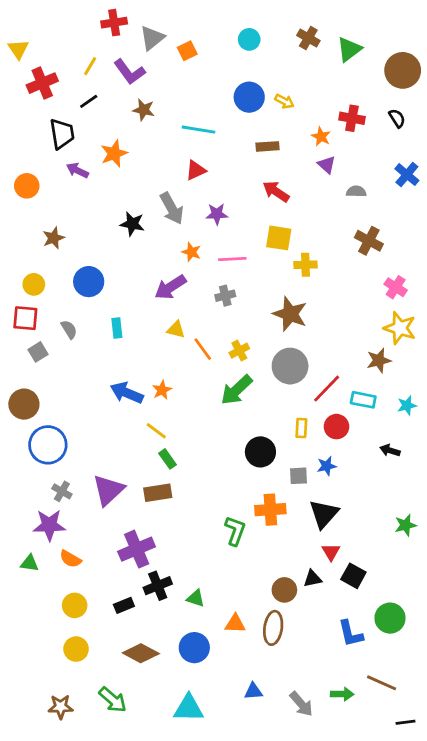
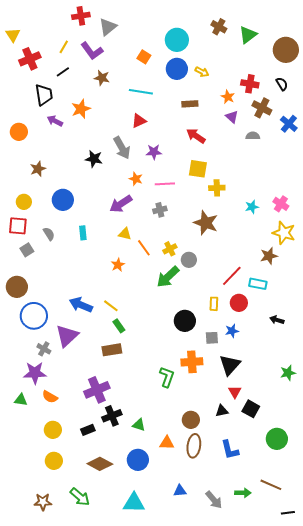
cyan circle: (249, 39) -> (177, 40), moved, size x1.5
orange square: (187, 51) -> (144, 57), moved, turned -32
brown cross: (369, 241) -> (262, 108), moved
gray circle: (290, 366) -> (189, 260), moved, size x0.6
orange star: (162, 390) -> (118, 265), moved
blue arrow: (127, 393) -> (81, 305), moved
cyan star: (407, 405) -> (252, 207), moved
purple triangle: (108, 490) -> (67, 336), moved
brown circle: (284, 590) -> (191, 420), moved
blue L-shape: (351, 634) -> (230, 450), moved

